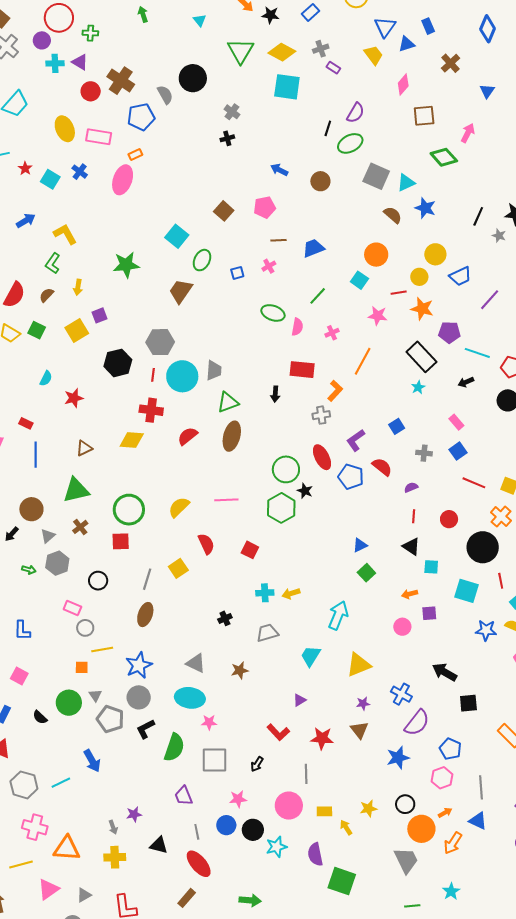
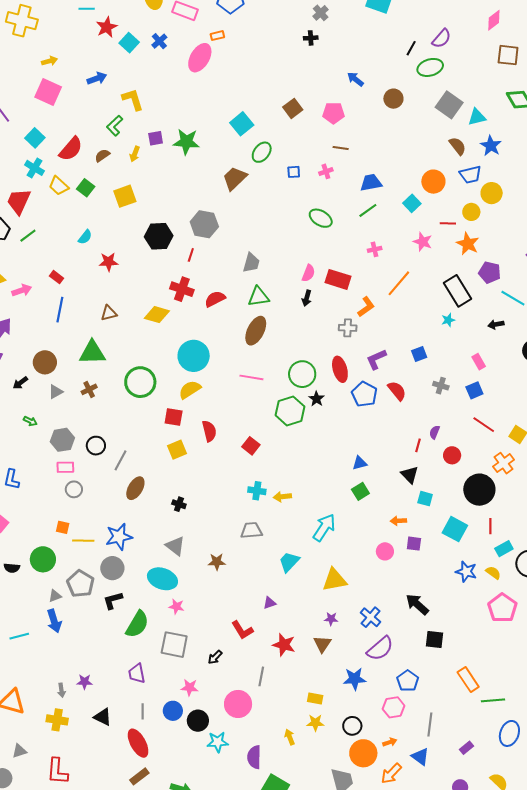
red star: (25, 168) -> (107, 27), size x1.5
blue trapezoid: (313, 248) -> (371, 183), moved
blue trapezoid: (460, 276) -> (470, 175), moved
purple square: (100, 315) -> (156, 138), moved
pink semicircle: (297, 327) -> (308, 273), moved
cyan circle: (182, 376) -> (194, 356), moved
red semicircle: (188, 436) -> (215, 299), moved
purple semicircle: (411, 487) -> (435, 432), moved, turned -56
pink line: (226, 500) -> (251, 377), moved
red square: (121, 541) -> (174, 417), moved
gray hexagon: (57, 563) -> (62, 440), moved
gray line: (147, 579) -> (120, 460), moved
pink rectangle: (72, 608) -> (65, 467), turned -36
black cross: (225, 618) -> (179, 504), moved, turned 32
yellow line: (102, 649) -> (83, 541), moved
gray triangle: (95, 695) -> (55, 596), moved, turned 32
black semicircle: (40, 717) -> (12, 568), turned -49
yellow rectangle: (324, 811) -> (315, 699), moved
brown rectangle: (187, 898) -> (139, 776), moved

